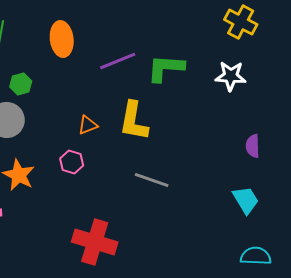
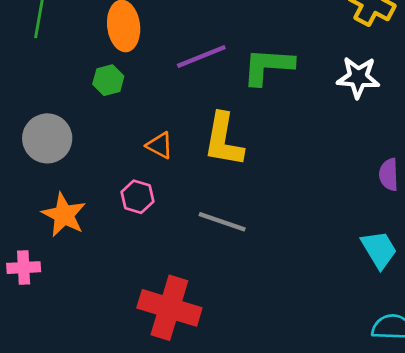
green hexagon: (21, 84) -> (108, 80), moved
orange triangle: (88, 125) -> (160, 145), turned 50
gray line: (152, 180) -> (222, 222), moved

